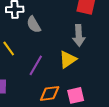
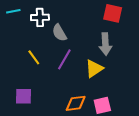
purple line: (36, 65) -> (64, 59), moved

